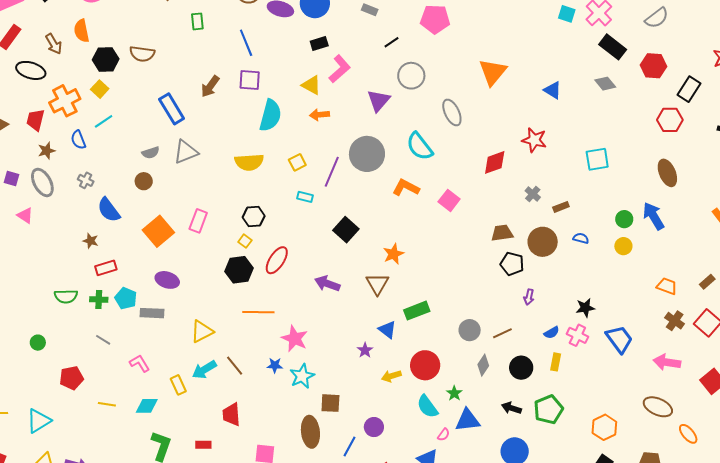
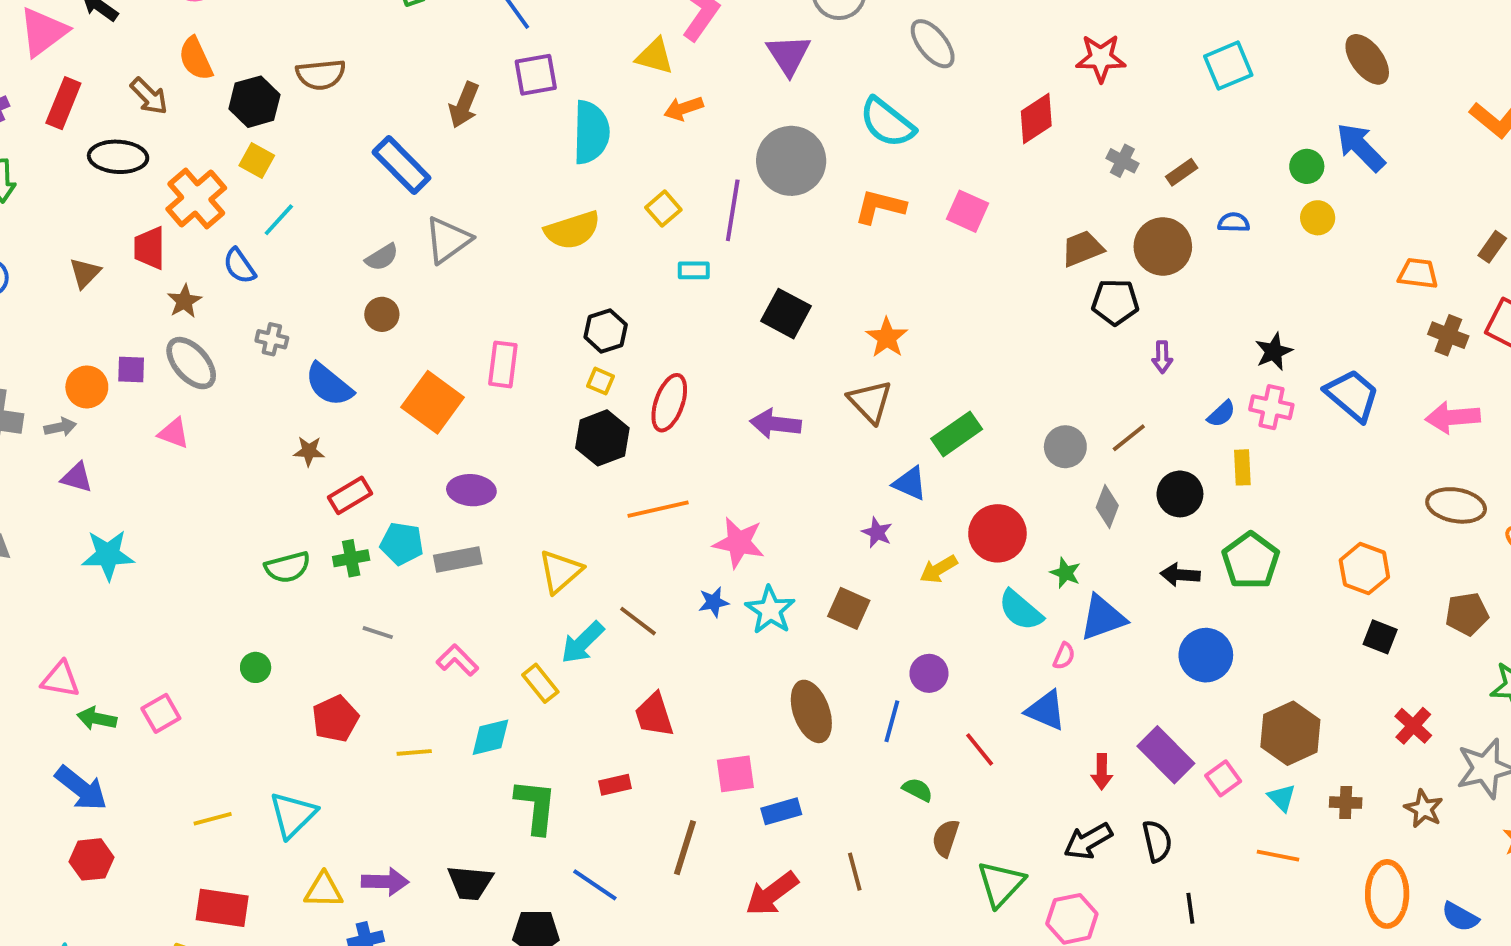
brown square: (330, 403) -> (849, 608), moved, turned 35

